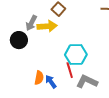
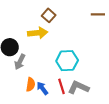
gray arrow: (31, 23) -> (20, 62), moved
red line: (70, 70) -> (61, 86), moved

